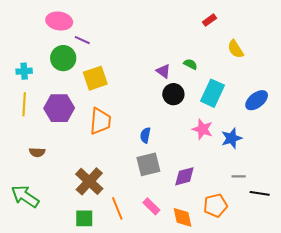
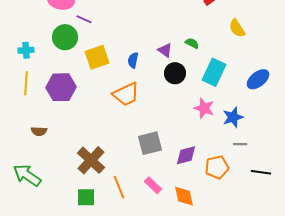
orange trapezoid: (100, 121) -> (126, 94), moved, turned 60
blue semicircle: (145, 135) -> (133, 60), moved
gray line: (239, 176) -> (240, 144), moved
orange pentagon: (215, 205) -> (217, 167), moved

